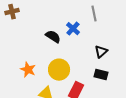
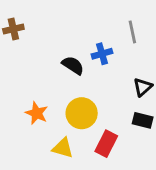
blue cross: (73, 29) -> (102, 54), turned 32

